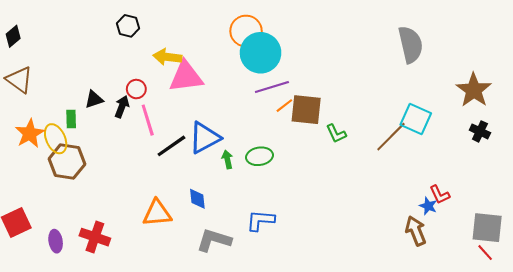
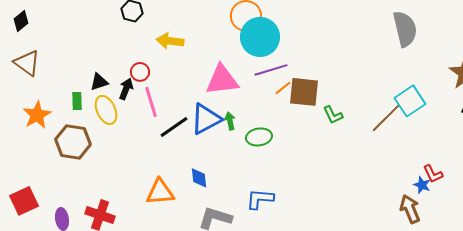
pink triangle: (186, 77) -> (222, 80), moved
cyan square: (416, 119) -> (410, 101), turned 32
yellow ellipse: (56, 139) -> (106, 110), moved
green arrow: (227, 159) -> (230, 121), moved

